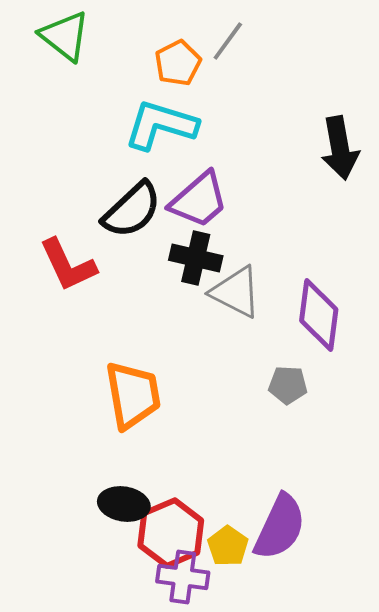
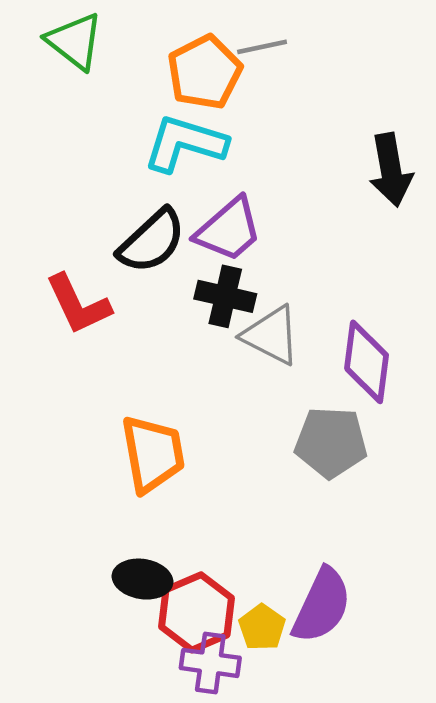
gray line: (228, 41) -> (262, 47), turned 42
orange pentagon: (178, 63) -> (205, 72), size x1.4
gray pentagon: (288, 385) -> (331, 442), size x1.6

